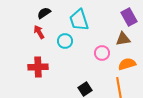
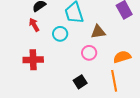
brown triangle: (123, 39) -> (98, 32), moved
pink circle: (102, 53) -> (89, 53), moved

